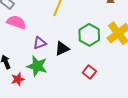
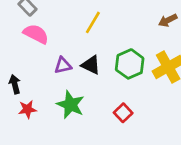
black triangle: (62, 49) -> (91, 65), moved, turned 42
green star: (37, 66) -> (70, 105), moved

